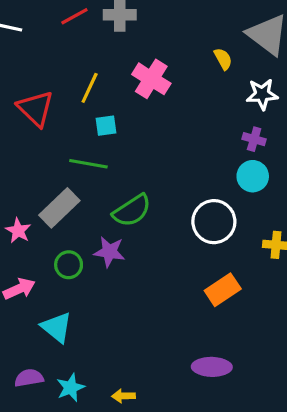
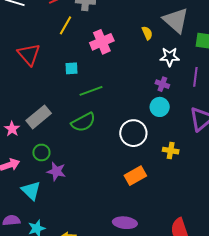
pink cross: (151, 79) -> (102, 42), turned 30
yellow line: (90, 88) -> (65, 25), moved
green line: (88, 164) -> (91, 91), moved, turned -35
purple star: (109, 252) -> (56, 171), moved

